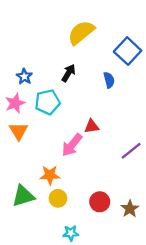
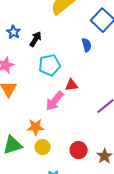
black arrow: (68, 73) -> (36, 39), moved
blue star: (24, 77) -> (14, 32), moved
cyan pentagon: (48, 102) -> (50, 65), moved

